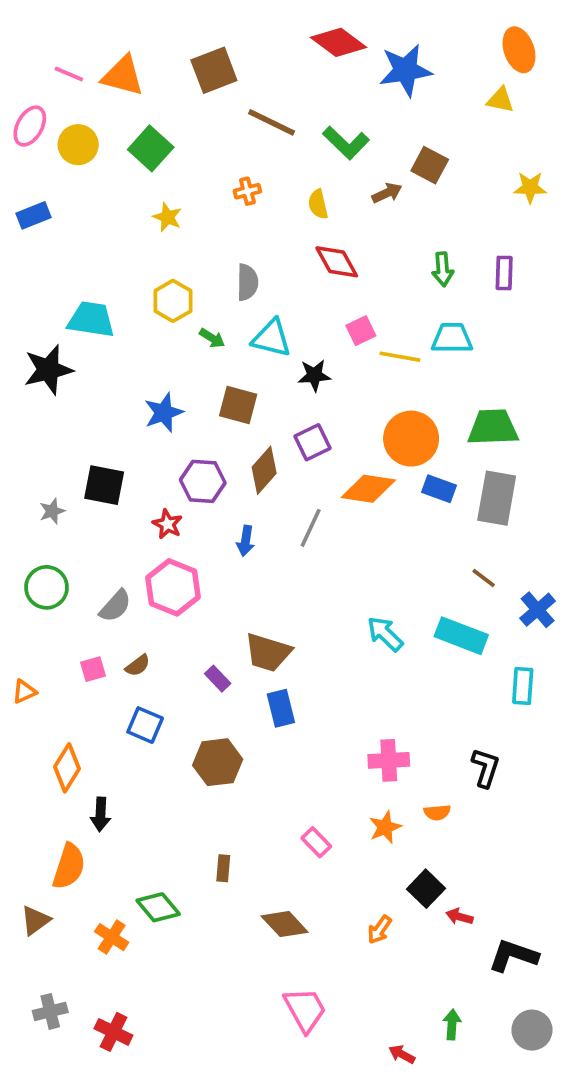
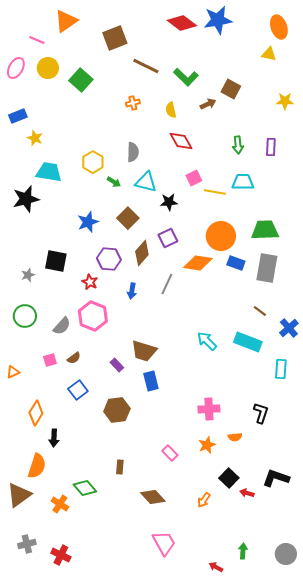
blue star: (406, 70) -> (218, 20), moved
orange triangle: (123, 76) -> (66, 21), moved, turned -50
yellow circle: (78, 145) -> (48, 68), moved
yellow star: (167, 217) -> (35, 138), moved
brown square: (238, 405) -> (128, 218), turned 30
blue square: (145, 725) -> (78, 390), turned 30
brown triangle: (35, 920) -> (19, 495), size x1.5
black L-shape: (513, 956) -> (276, 478), moved

